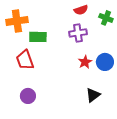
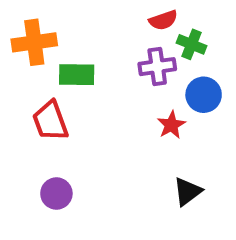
green cross: (106, 18) -> (191, 44), moved
blue circle: (105, 62) -> (204, 95), moved

